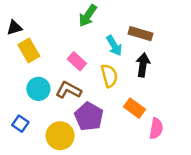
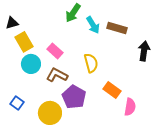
cyan arrow: (114, 46) -> (93, 25), moved
pink rectangle: (77, 61) -> (55, 51), moved
black arrow: (143, 65) -> (144, 51), moved
cyan circle: (38, 89) -> (31, 64), moved

